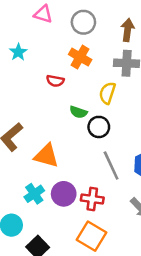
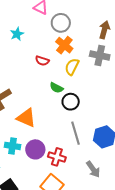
gray circle: (83, 22) -> (61, 23), moved
yellow semicircle: (107, 93) -> (72, 67), moved
cyan cross: (34, 194) -> (13, 146), turned 35

